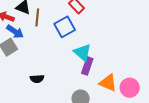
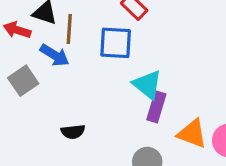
blue square: (65, 27) -> (116, 43), turned 35
blue arrow: (15, 32) -> (55, 55), moved

